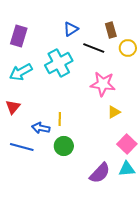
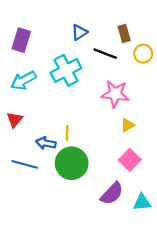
pink square: (127, 144) -> (130, 160), moved
green circle: (64, 146) -> (72, 163), size x1.5
cyan triangle: (127, 169) -> (142, 202), moved

